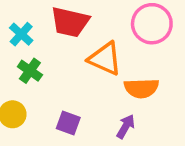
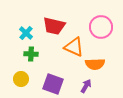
green cross: (30, 71) -> (31, 54), turned -32
purple square: (68, 123) -> (53, 84), size x1.5

